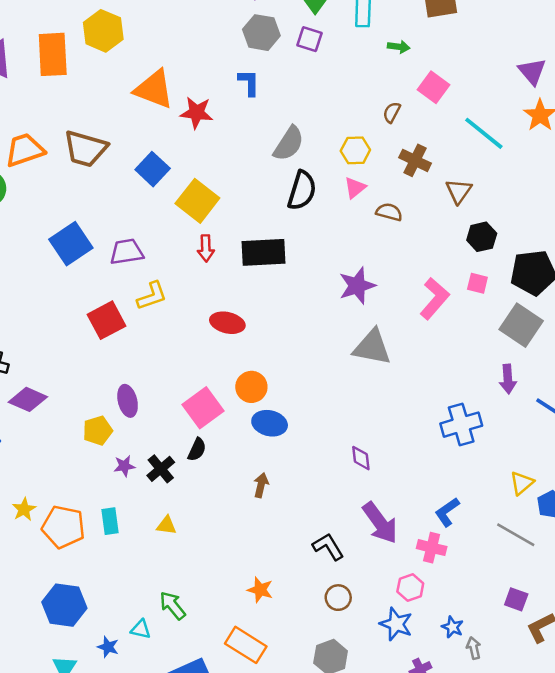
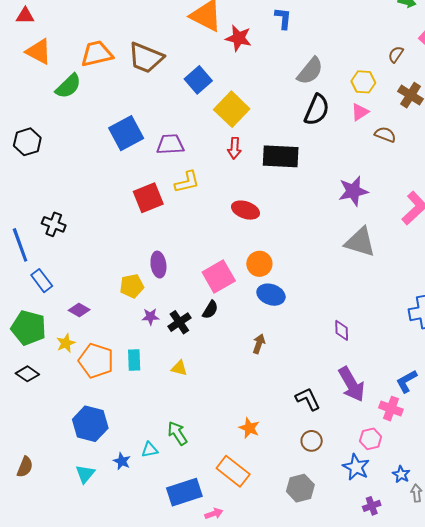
purple diamond: (28, 399) -> (79, 310), moved, size x0.7
cyan triangle: (141, 629) -> (150, 450), turned -30

